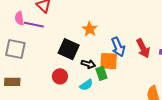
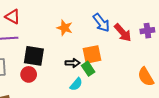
blue arrow: (118, 47) -> (101, 23), moved
black square: (69, 49) -> (34, 56), moved
red circle: (60, 76) -> (29, 74), moved

